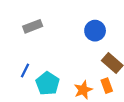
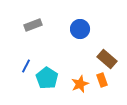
blue circle: (95, 31) -> (80, 29), moved

